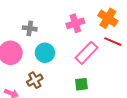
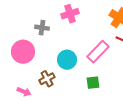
pink cross: (75, 23) -> (70, 14), moved
cyan circle: (45, 53) -> (67, 60), moved

